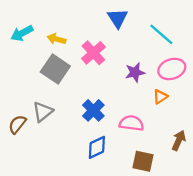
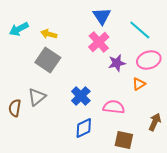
pink cross: (93, 53) -> (99, 42), moved
brown semicircle: (17, 124) -> (15, 108), turned -30

